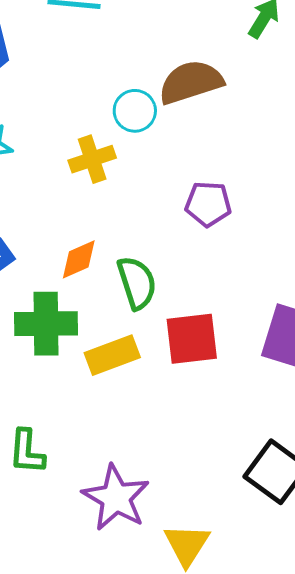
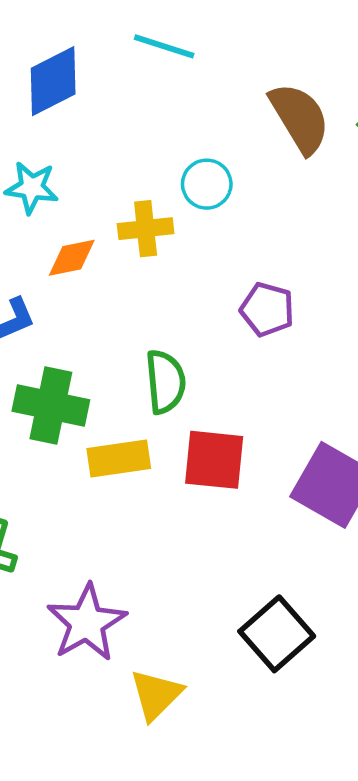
brown semicircle: (191, 82) -> (300, 118), moved, turned 64
orange diamond: (79, 259) -> (72, 258), moved

